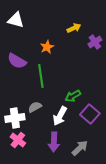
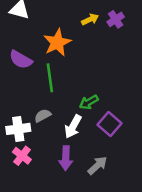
purple cross: (95, 42) -> (116, 19), moved
orange star: (47, 47) -> (57, 43), size x1.6

